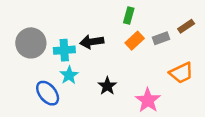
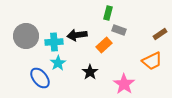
brown rectangle: (186, 26) -> (160, 34), moved
gray rectangle: (161, 38) -> (119, 30), moved, turned 40
orange rectangle: (135, 41) -> (104, 45), moved

